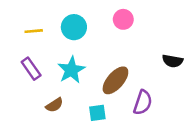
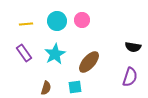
pink circle: (123, 19) -> (82, 20), moved
purple semicircle: (143, 102) -> (130, 77), moved
brown semicircle: (54, 105) -> (46, 88), moved, turned -40

